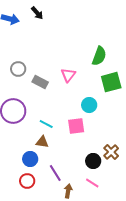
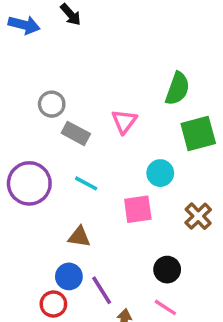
gray circle: (18, 69) -> (52, 104), moved
cyan line: (46, 124) -> (86, 183), moved
brown cross: (111, 152) -> (198, 216), moved
blue circle: (30, 159) -> (69, 276), moved

